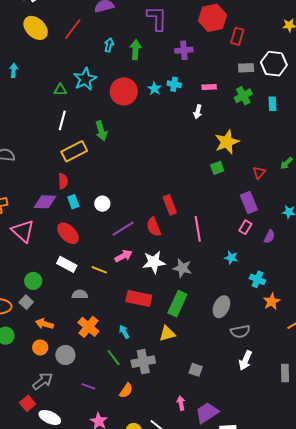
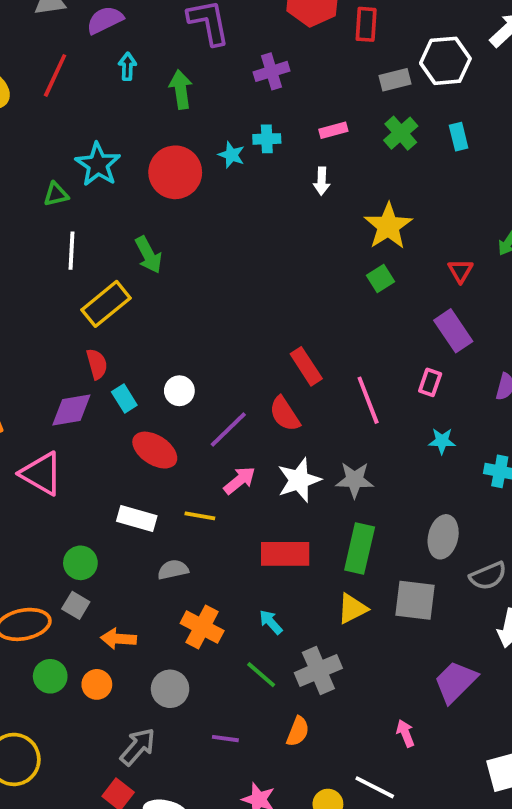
cyan arrow: (109, 45) -> (127, 66), moved
pink rectangle: (245, 227) -> (430, 382), moved
red ellipse: (68, 233) -> (155, 450), moved
orange circle: (40, 348) -> (97, 684), moved
gray square: (196, 370) -> (415, 600), moved, size x1.6
purple trapezoid: (207, 413) -> (455, 682), moved

